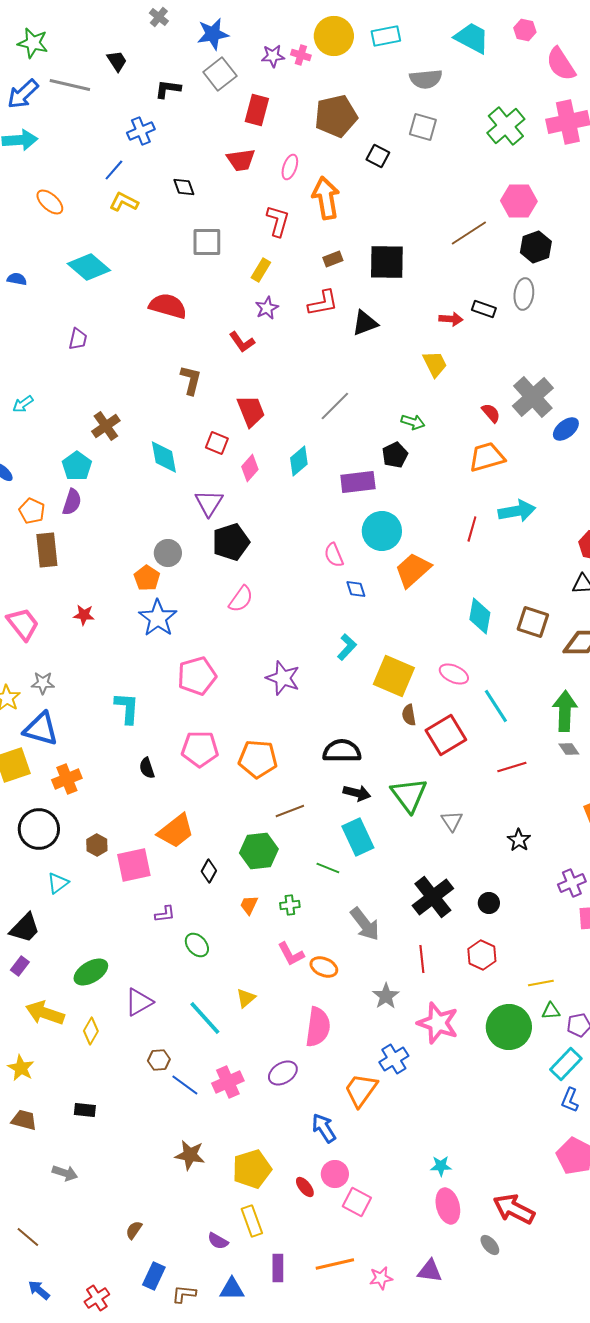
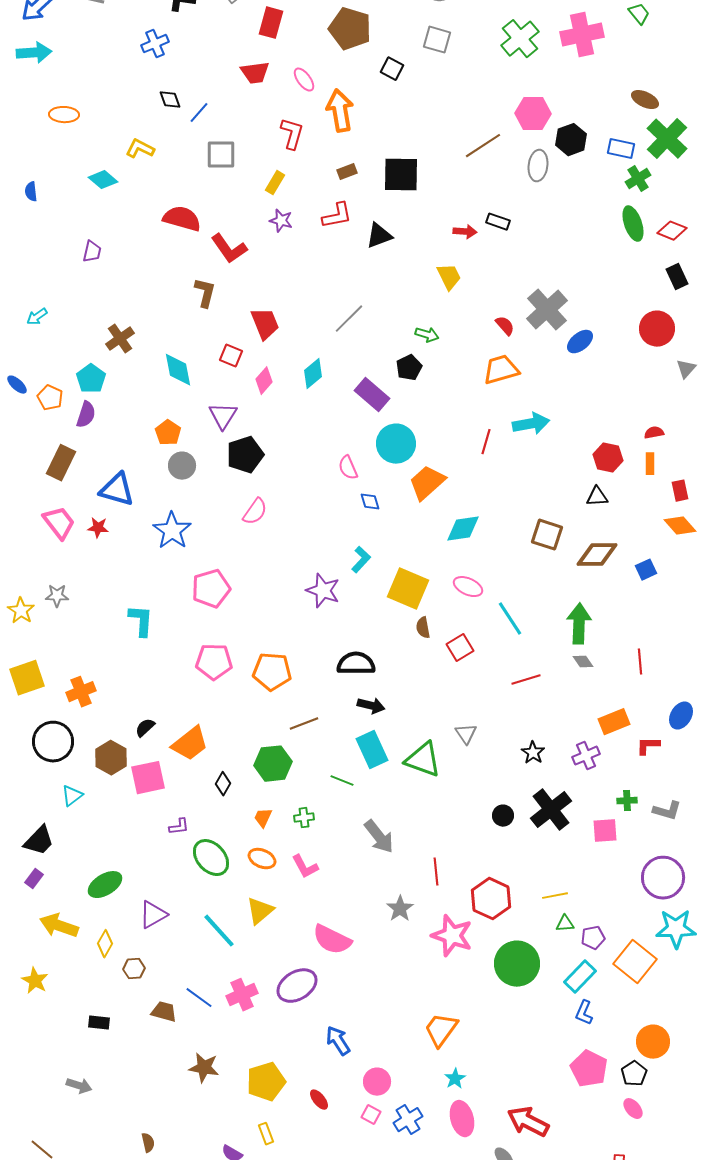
brown pentagon: (336, 116) -> (350, 29), turned 30
pink ellipse: (290, 167) -> (304, 80), turned -55
blue line: (114, 170) -> (199, 113), moved
black diamond: (184, 187) -> (170, 100), moved
orange ellipse: (50, 202) -> (64, 115), turned -40
yellow L-shape: (124, 202) -> (140, 149), moved
black hexagon: (536, 247) -> (571, 140), moved
cyan diamond: (89, 267) -> (103, 180), size x0.7
blue semicircle: (17, 279) -> (31, 192), turned -108
gray ellipse: (524, 294) -> (538, 166), moved
purple star: (267, 308) -> (281, 221), turned -30
red L-shape: (242, 342) -> (229, 249), moved, size x1.4
purple rectangle: (358, 482) -> (372, 395), turned 48
orange pentagon: (32, 511) -> (50, 398), moved
brown rectangle: (47, 550) -> (61, 463), turned 32
orange pentagon: (147, 578) -> (168, 433), moved
cyan diamond: (480, 616) -> (463, 529), moved, turned 72
pink trapezoid: (23, 624) -> (59, 523), moved
purple star: (283, 678) -> (323, 591), moved
blue triangle: (41, 729) -> (117, 490), moved
red square: (446, 735) -> (460, 648), size x0.7
black semicircle: (147, 768) -> (145, 728), moved, turned 65
green triangle: (409, 795) -> (423, 760), moved, turned -33
brown hexagon: (97, 845) -> (111, 758), size x1.5
purple cross: (572, 883) -> (586, 756), moved
black cross: (433, 897) -> (551, 810), moved
green ellipse: (197, 945) -> (211, 858), size x1.5
red hexagon: (482, 955) -> (491, 899), moved, size x1.4
orange ellipse: (324, 967) -> (262, 859), moved
yellow triangle: (246, 998) -> (260, 911), size x1.4
pink semicircle: (318, 1027) -> (332, 940), turned 108
green circle: (509, 1027) -> (517, 964), moved
blue cross: (394, 1059) -> (408, 1120), moved
brown hexagon: (159, 1060) -> (134, 969), moved
purple ellipse: (283, 1073) -> (297, 986), size x1.4
orange trapezoid: (361, 1090) -> (441, 1030), moved
brown trapezoid: (24, 1120) -> (164, 1012), moved
cyan star: (441, 1166) -> (455, 1079), turned -30
pink circle: (335, 1174) -> (377, 1082), moved
pink square: (357, 1202) -> (371, 1115), size x0.7
yellow rectangle: (252, 1221) -> (266, 1134), size x0.7
brown semicircle: (134, 1230) -> (148, 1143), turned 132

